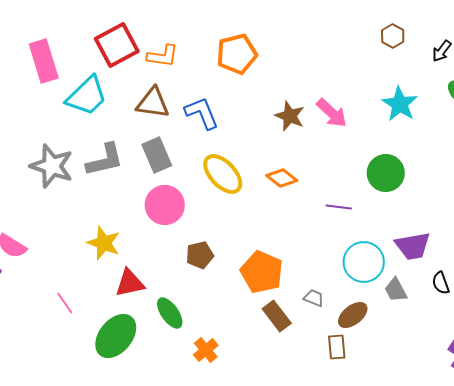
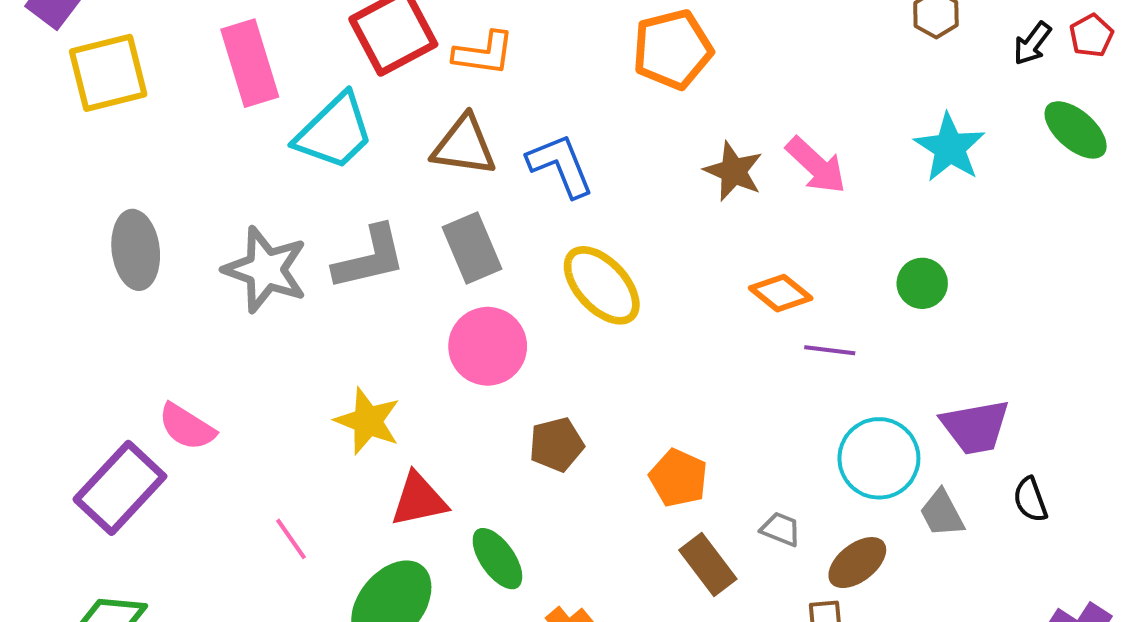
orange pentagon: (237, 54) -> (672, 49), moved
green circle: (386, 173) -> (922, 283), size x0.7
orange diamond: (282, 178) -> (781, 293), moved
orange pentagon: (262, 272) -> (678, 478), size x0.7

